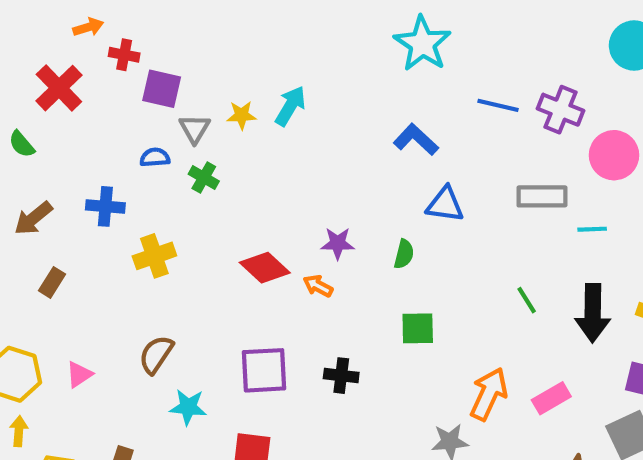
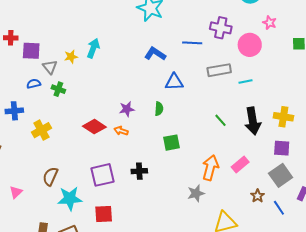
blue line: (498, 105) -> (192, 43), moved
cyan star: (188, 407) -> (70, 199), size x1.4

